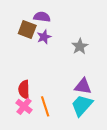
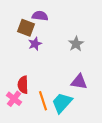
purple star: (44, 37) -> (35, 44), moved
cyan trapezoid: (82, 105) -> (62, 103), moved
pink cross: (24, 106) -> (14, 99), moved

